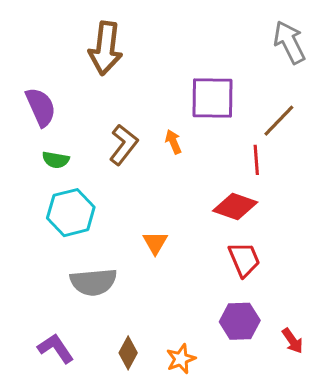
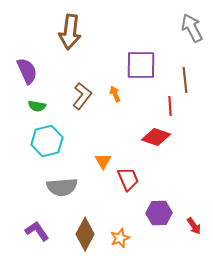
brown line: (279, 121) -> (185, 80), turned -50
red trapezoid: (244, 259) -> (128, 179), moved
brown diamond: (128, 353) -> (85, 234), size x1.5

